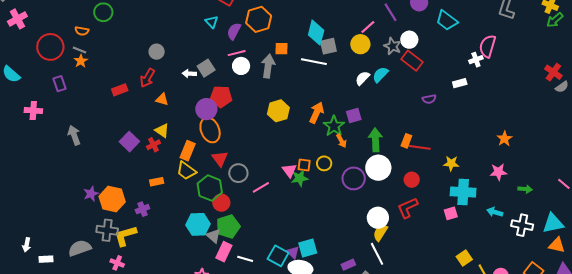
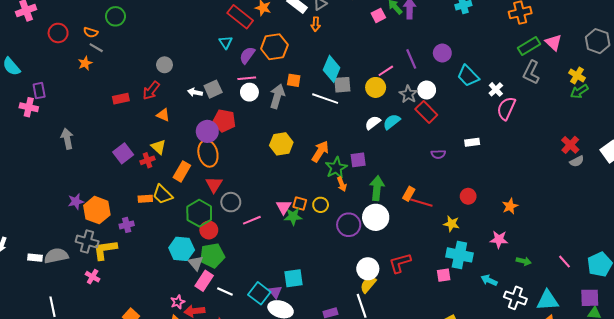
red circle: (50, 47) -> (58, 33), moved, size x0.7
gray line: (79, 50) -> (96, 48), moved
white cross: (476, 60) -> (496, 89), moved, turned -32
purple rectangle: (60, 84) -> (39, 91), moved
yellow trapezoid: (186, 171) -> (163, 194), moved
red circle: (412, 180) -> (468, 196), moved
cyan square: (308, 248) -> (293, 278), moved
white rectangle: (46, 259) -> (35, 258), moved

